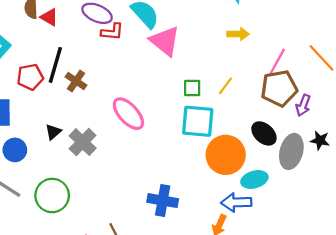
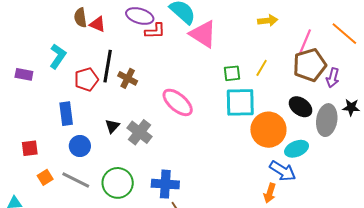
blue cross: (163, 201) -> (165, 184), moved
blue arrow: (236, 202) -> (283, 171), turned -140

